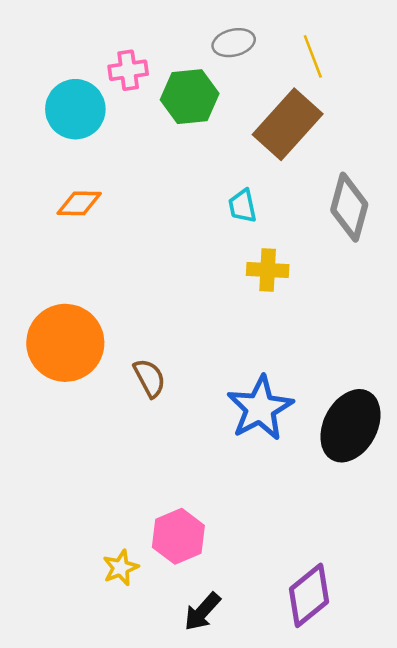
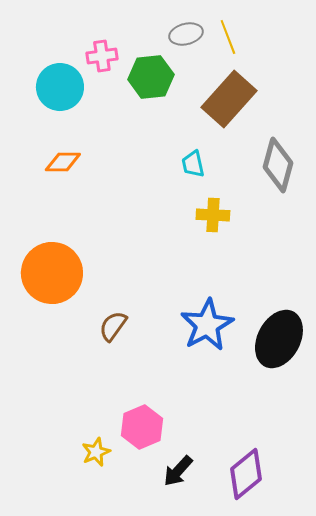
yellow line: (313, 56) -> (228, 37), moved
brown semicircle: (149, 378) -> (113, 326), moved, turned -116
black arrow: (202, 612) -> (178, 471), moved

